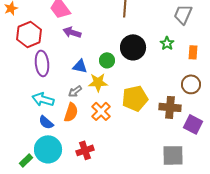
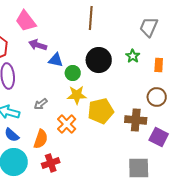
blue triangle: (80, 66) -> (56, 60), moved
yellow star: (98, 82) -> (77, 95), moved
orange semicircle: (71, 112) -> (41, 139), moved

